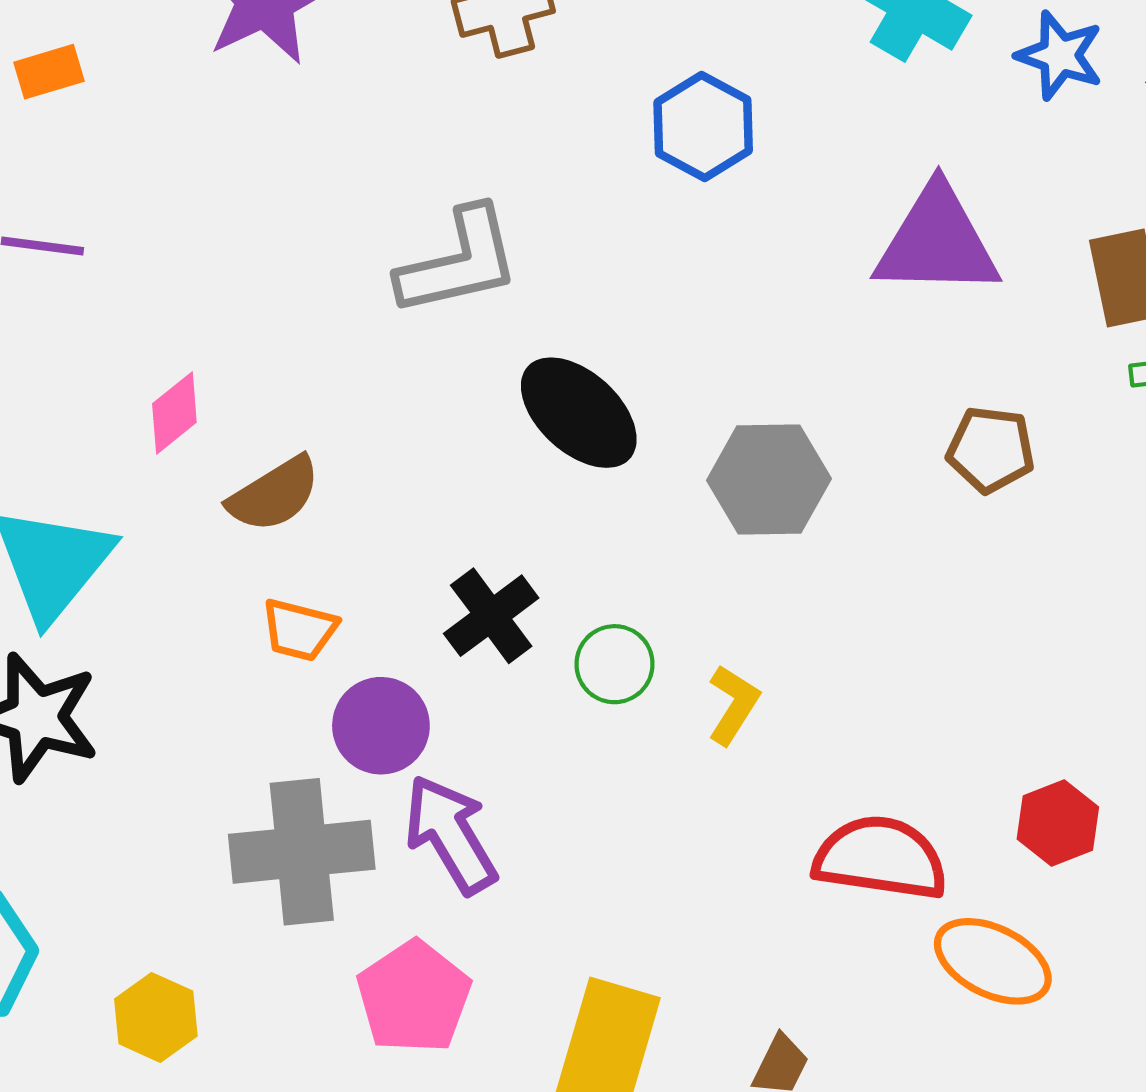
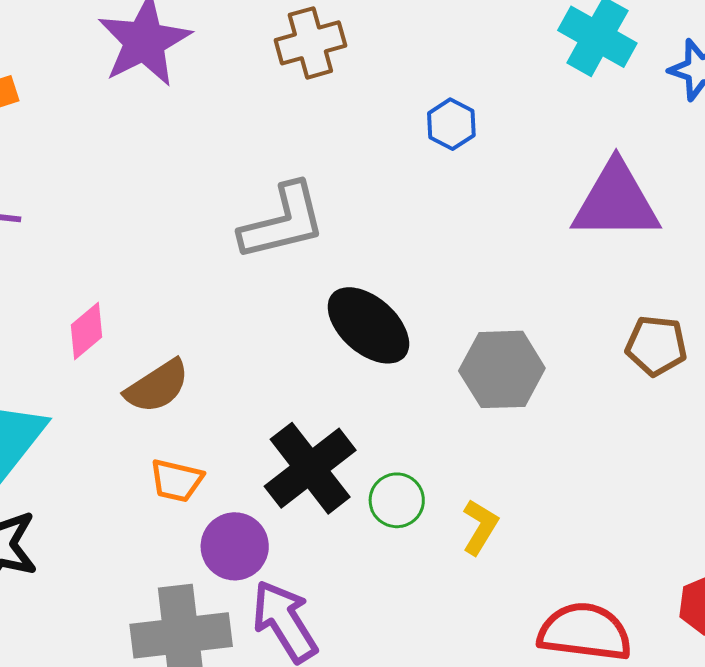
blue hexagon: (703, 127) -> (451, 124), size x0.7
black cross: (491, 616) -> (310, 468), size x1.4

